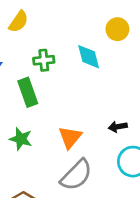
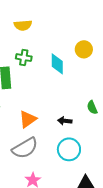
yellow semicircle: (19, 22) -> (23, 25), moved, turned 36

